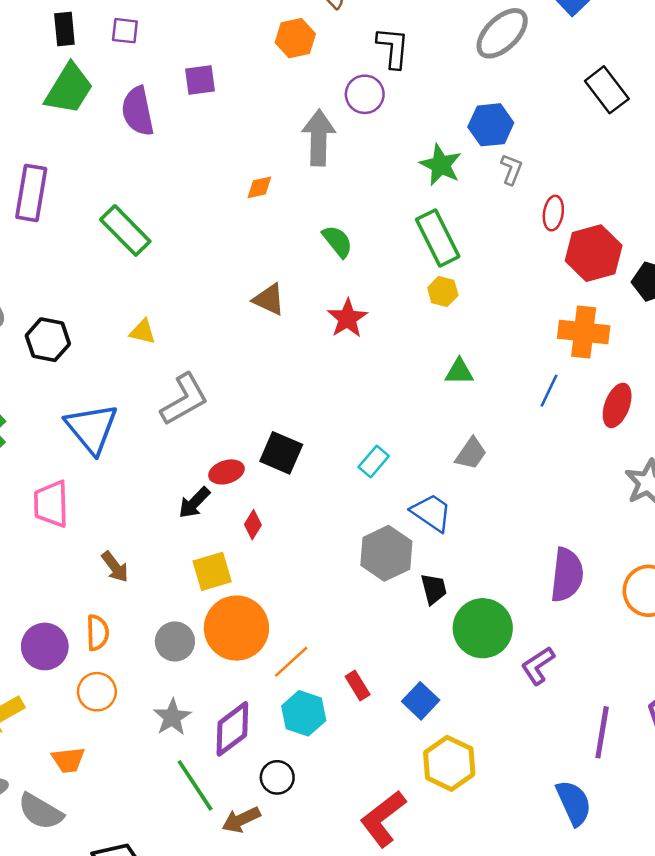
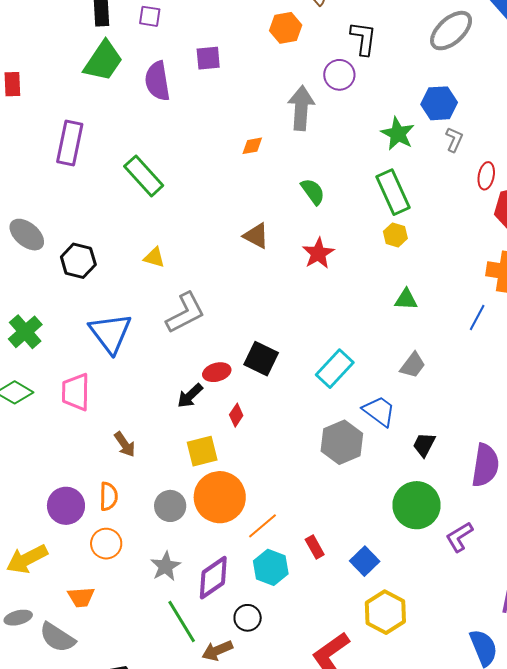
cyan rectangle: (374, 462) -> (335, 369), size x1.5
black trapezoid: (434, 589) -> (424, 445), moved, turned -140

